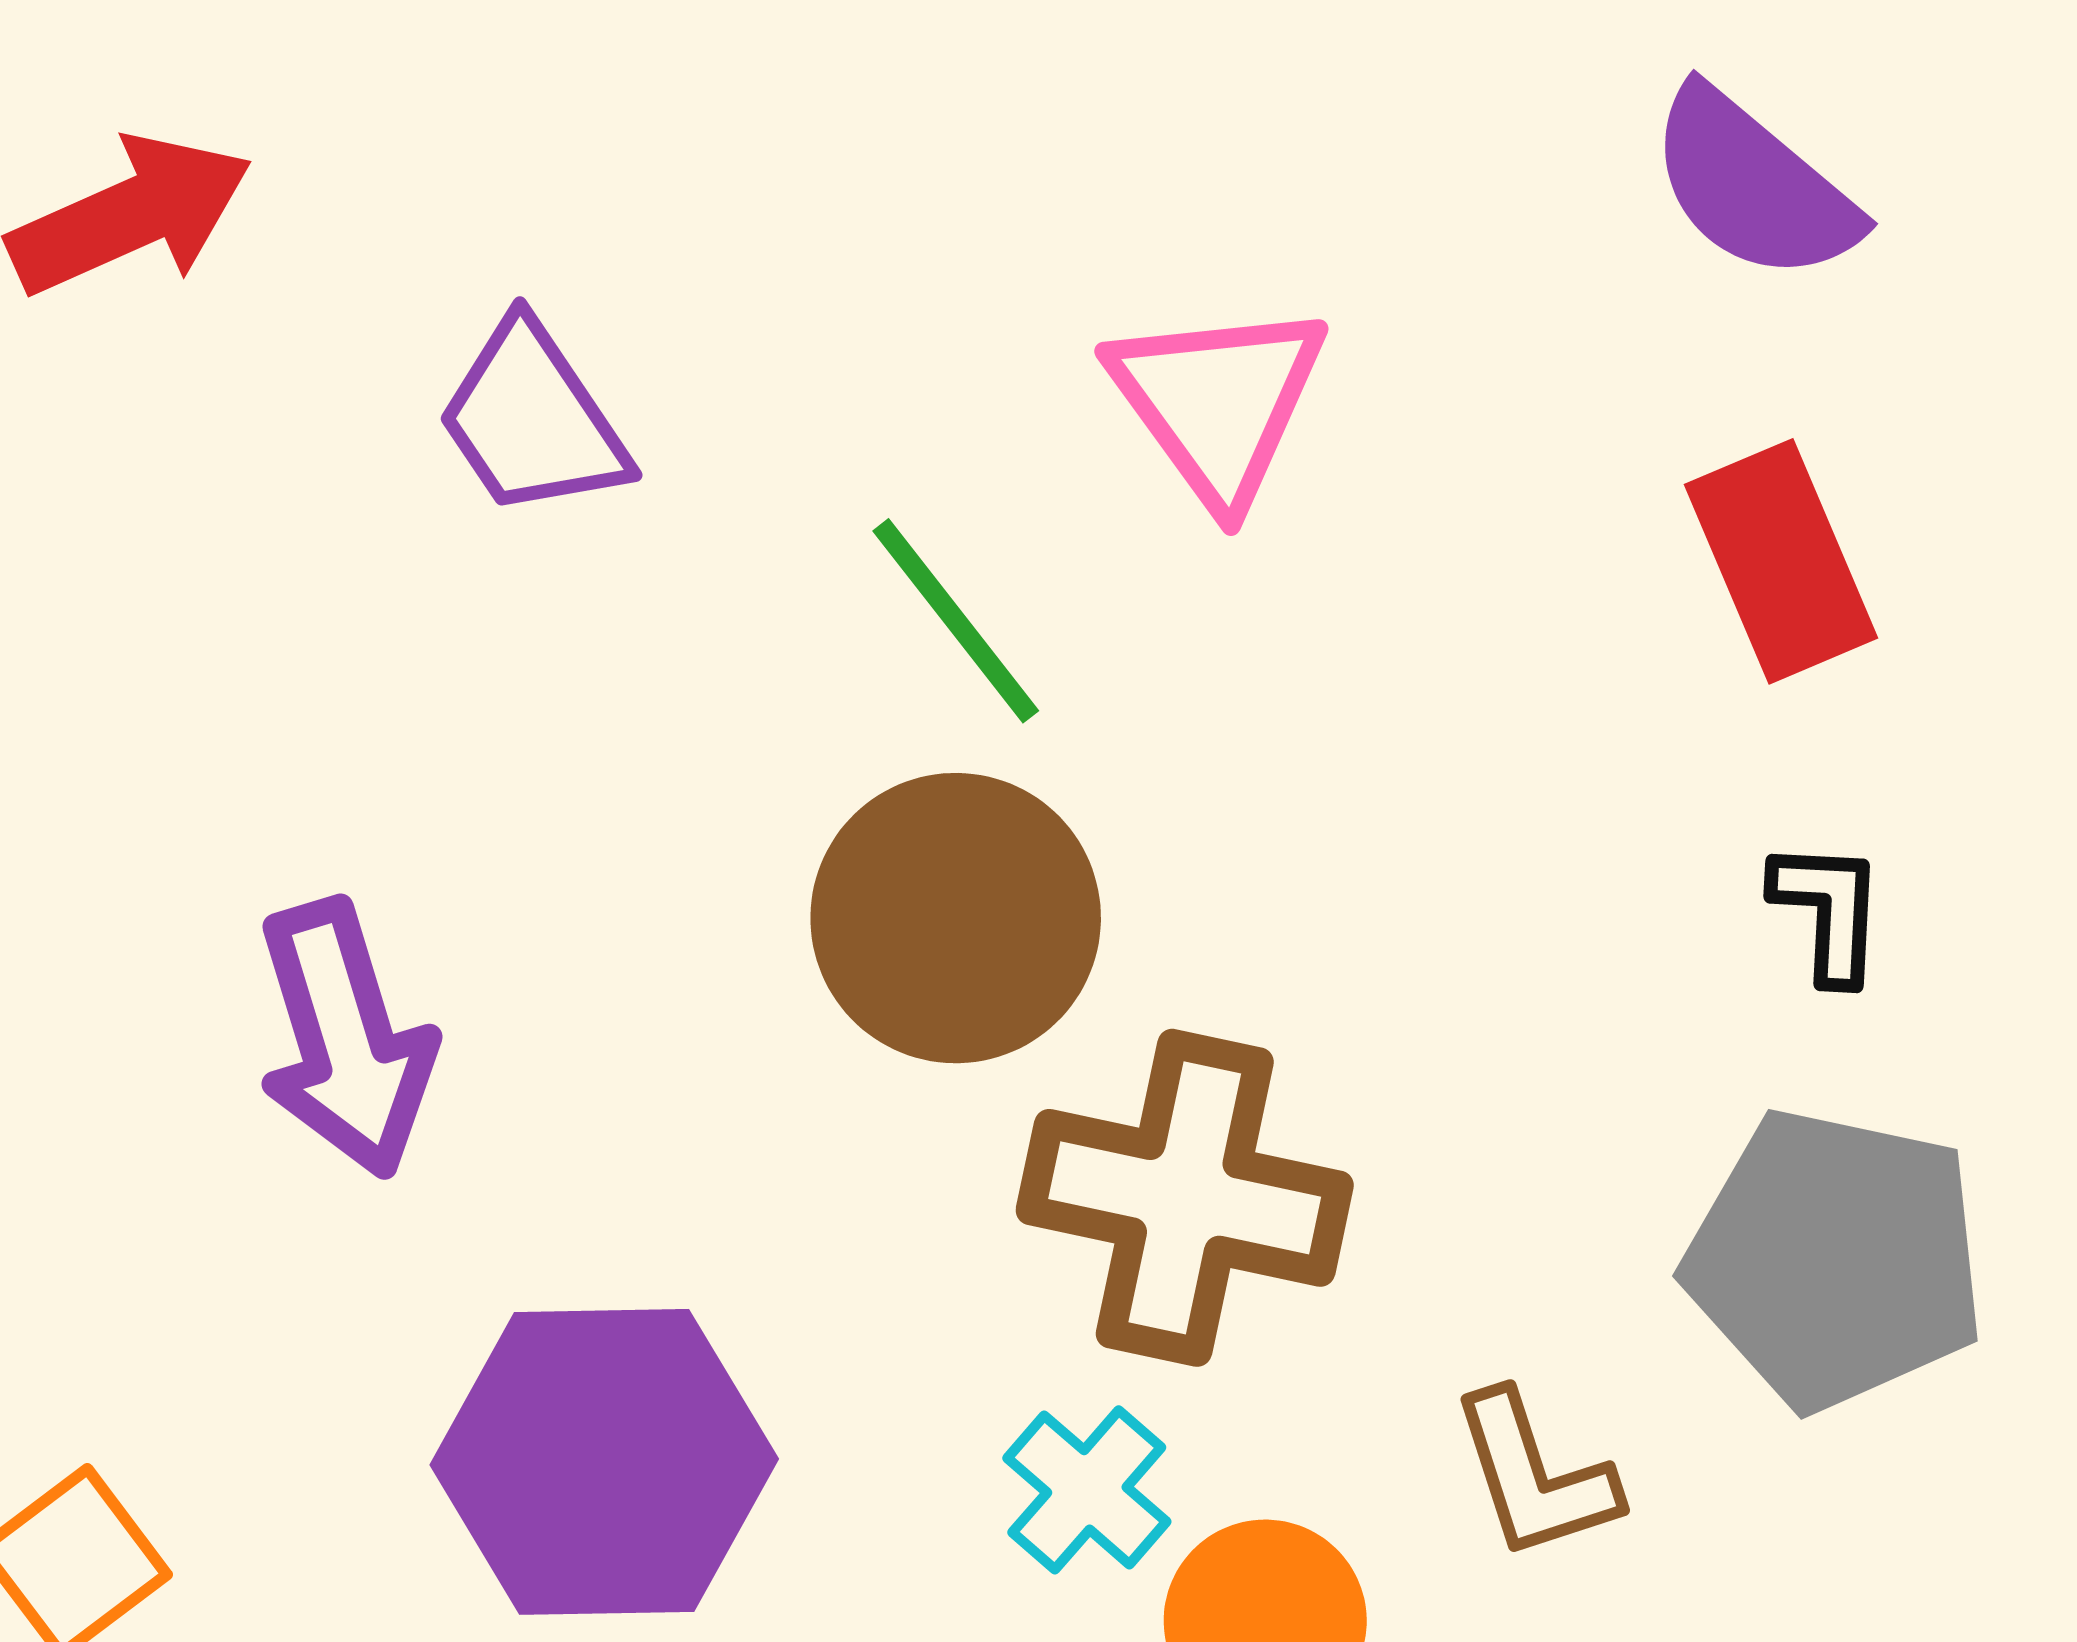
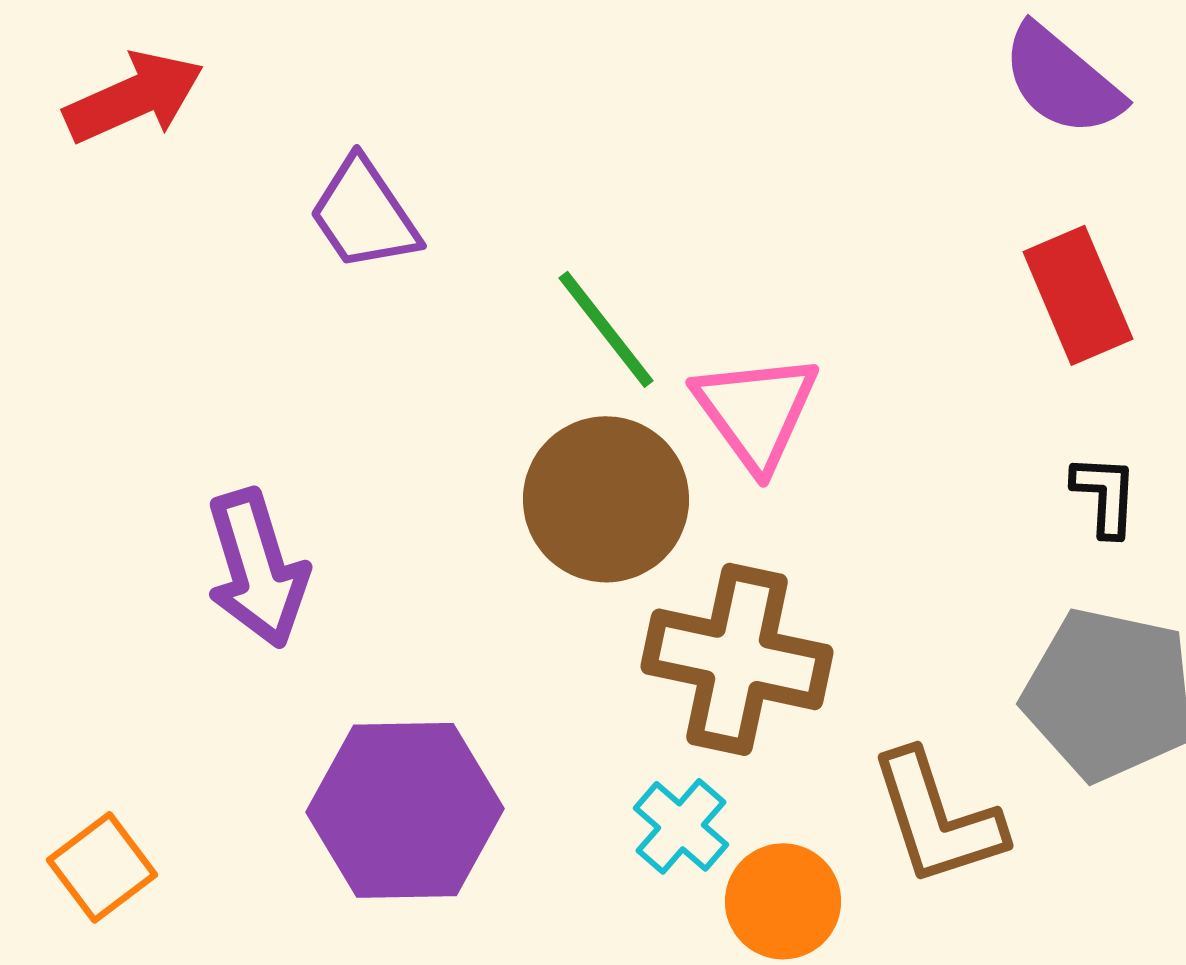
pink triangle: (1218, 402) -> (756, 411), moved
brown L-shape: (1534, 1476) -> (937, 818), size x1.4

